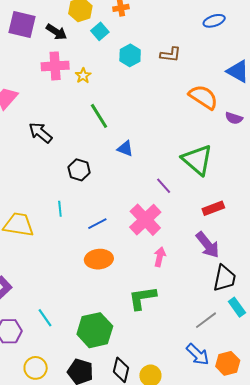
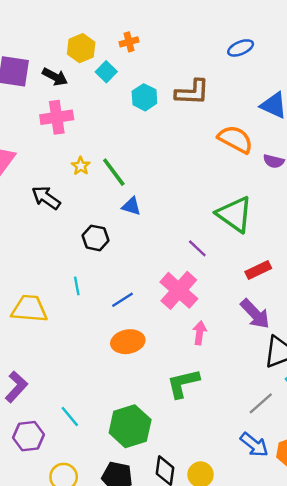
brown L-shape: (170, 55) -> (192, 92), size x1.4
yellow star: (83, 76) -> (81, 166), moved
blue triangle: (125, 149) -> (131, 206), moved

